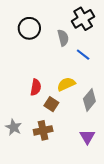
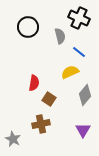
black cross: (83, 19) -> (79, 18), turned -35
yellow semicircle: (66, 84) -> (70, 72), moved
gray star: (14, 127) -> (13, 139), moved

